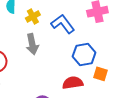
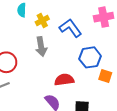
red semicircle: (73, 83) -> (64, 80), moved

